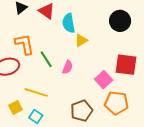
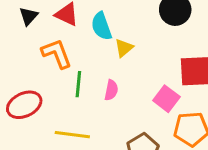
orange L-shape: (24, 44) -> (57, 53), moved
green line: (46, 59) -> (78, 84), turned 48

